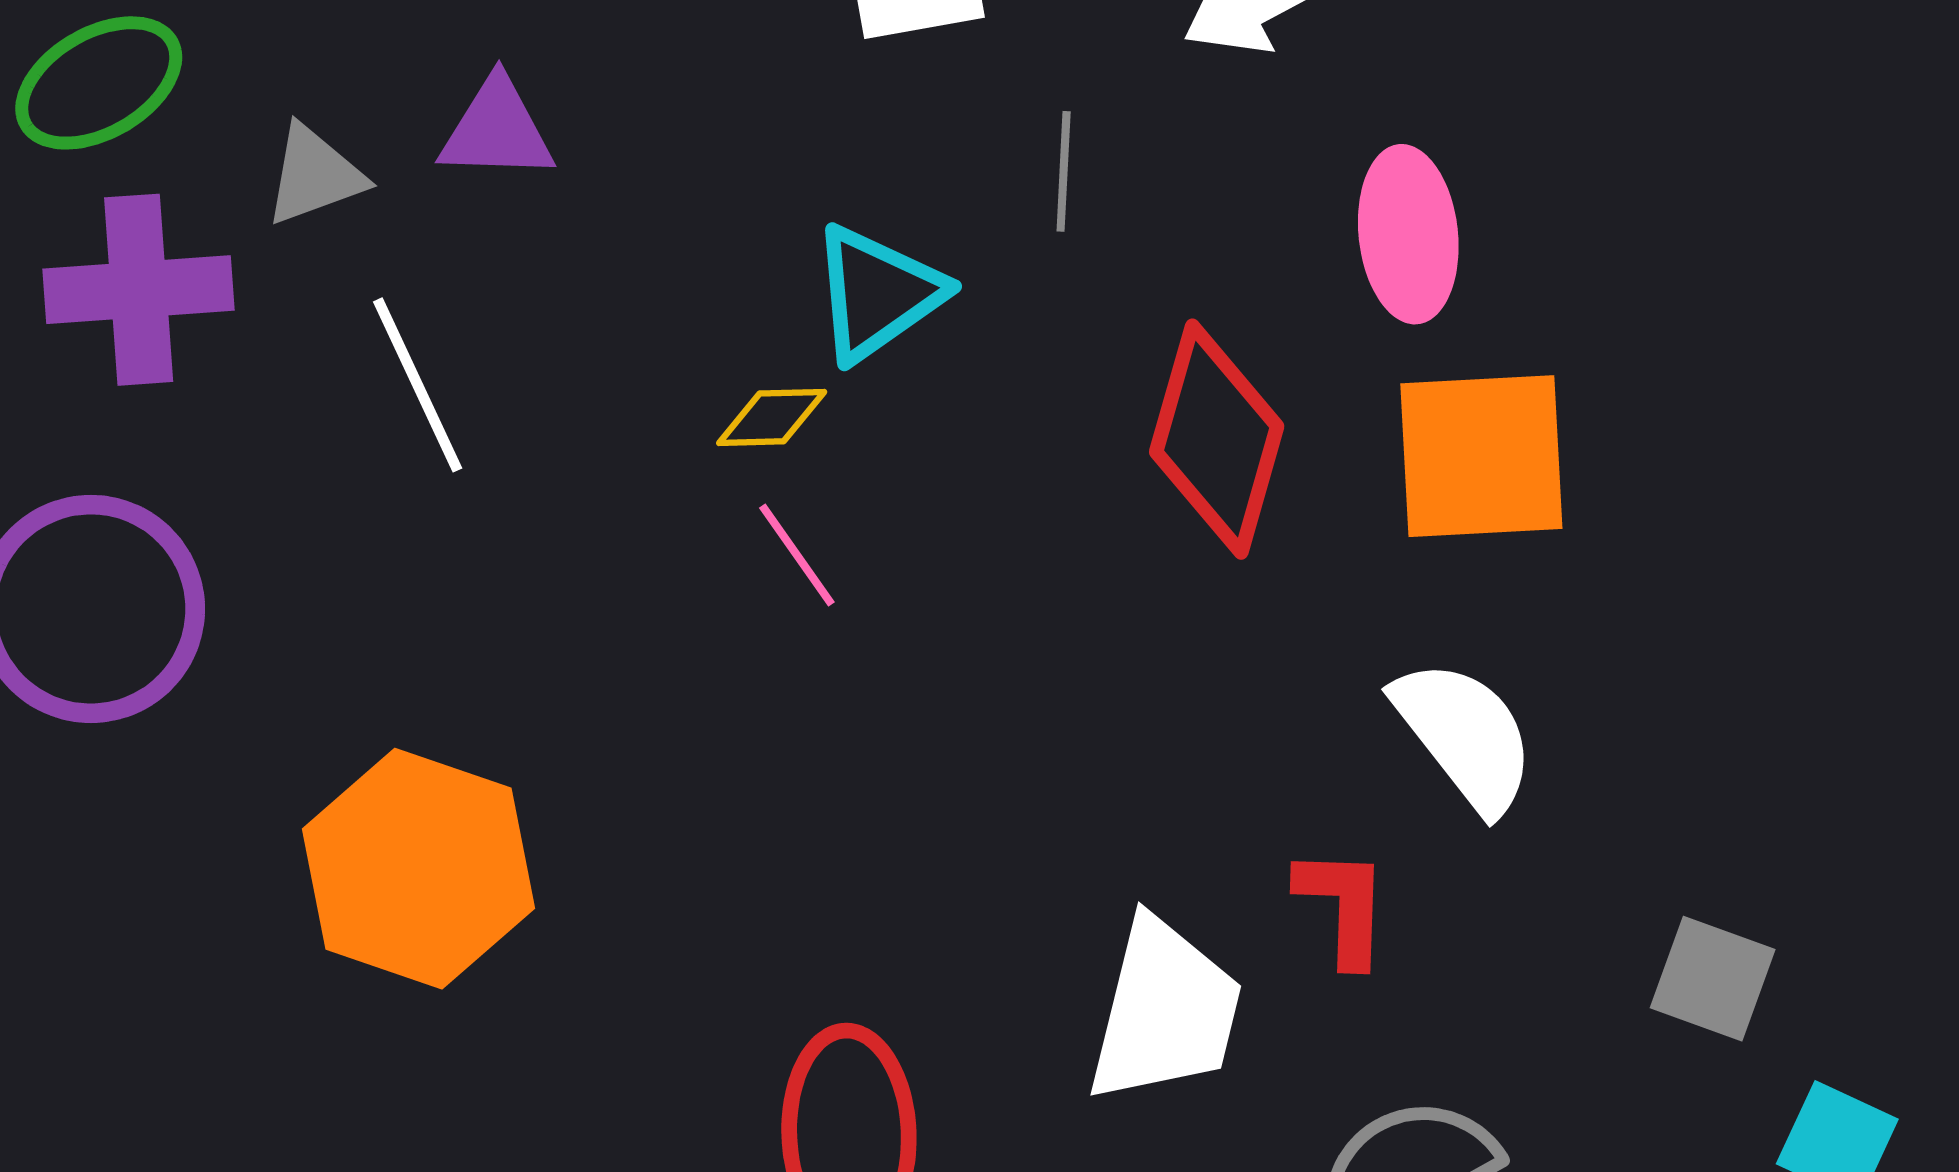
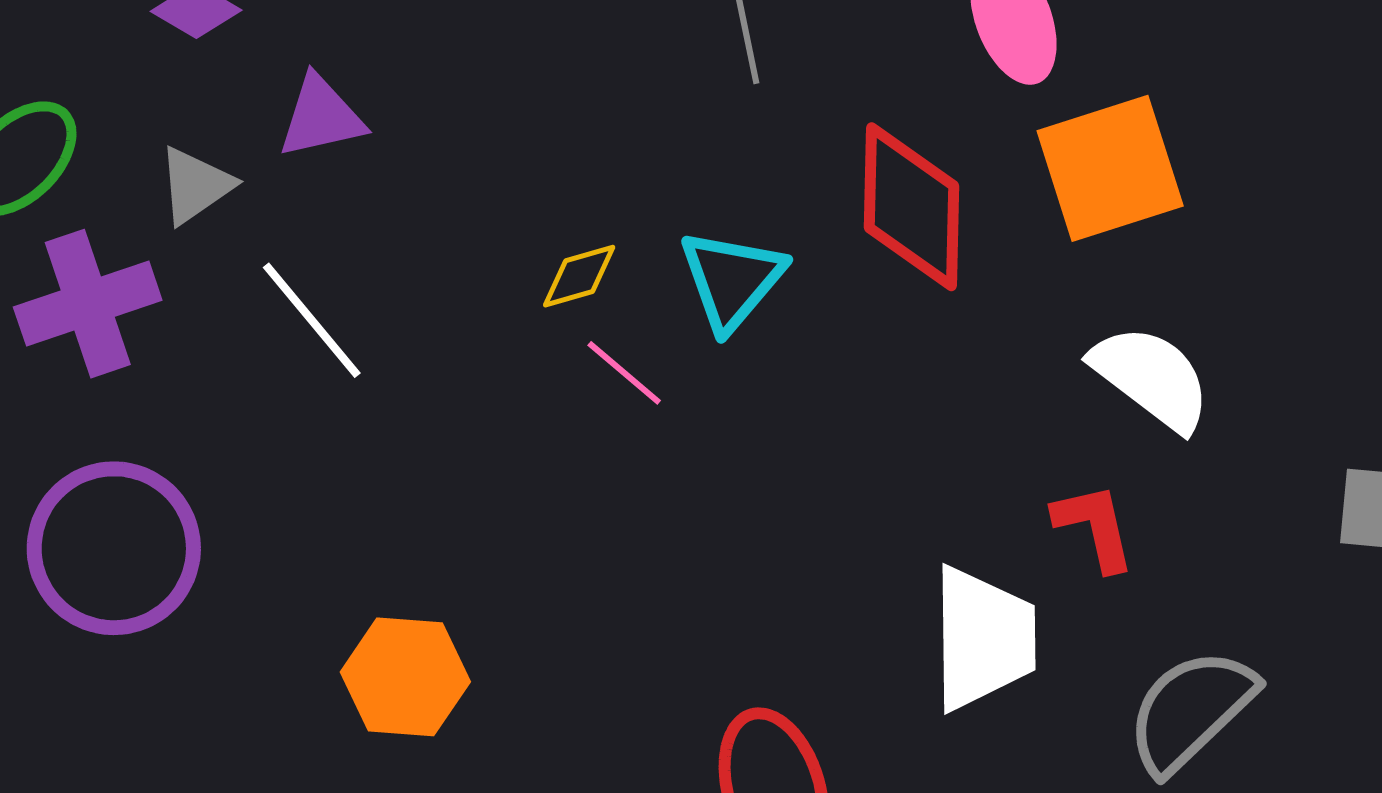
cyan triangle: (877, 293) -> (732, 280), moved
orange hexagon: (418, 869) -> (405, 677), size x0.7

